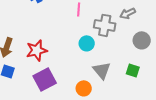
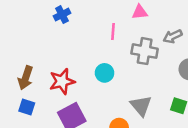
cyan circle: (87, 43) -> (105, 73), moved

